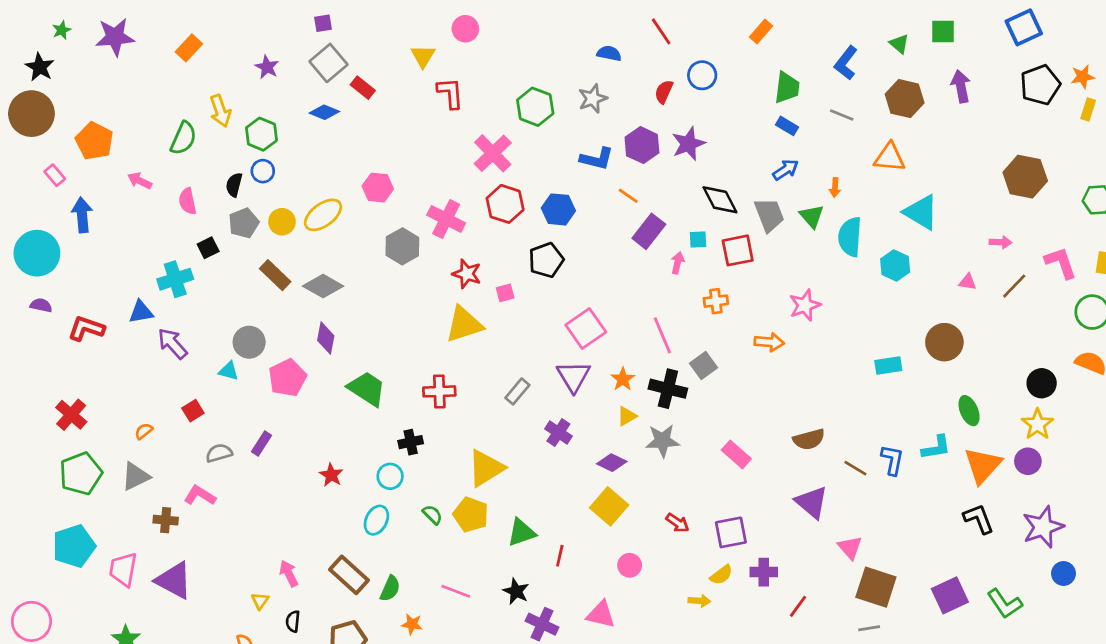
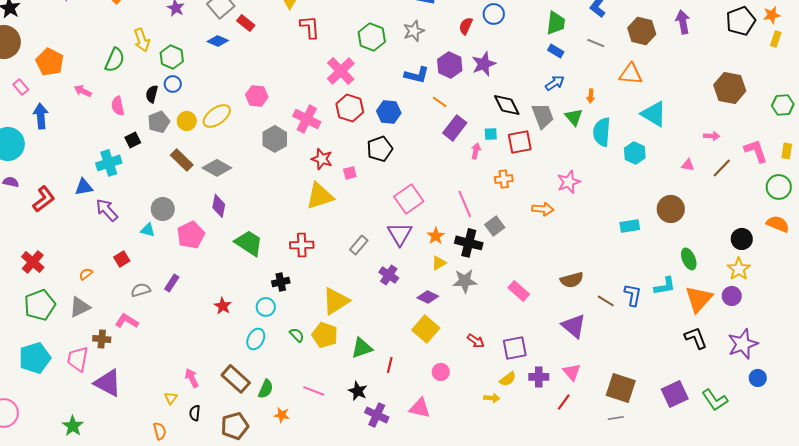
red L-shape: (86, 328) -> (44, 199), turned 124
pink triangle: (850, 547) -> (572, 372), moved
pink trapezoid: (123, 569) -> (78, 359), moved

